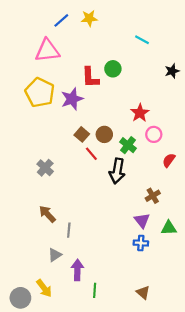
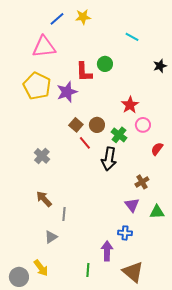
blue cross: (141, 243) -> (125, 233), moved
purple arrow: (77, 270) -> (107, 251), moved
brown triangle: (143, 292) -> (133, 272), size x1.6

